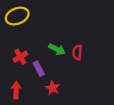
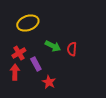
yellow ellipse: (17, 16) -> (28, 23), moved
red arrow: (16, 90) -> (15, 72), moved

